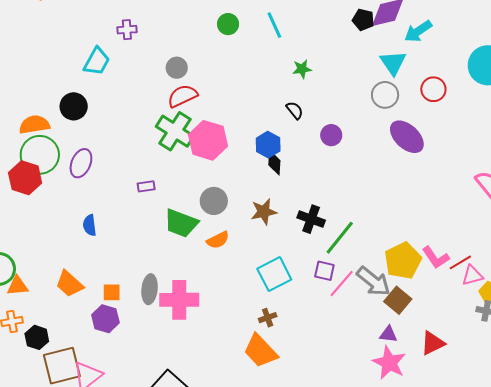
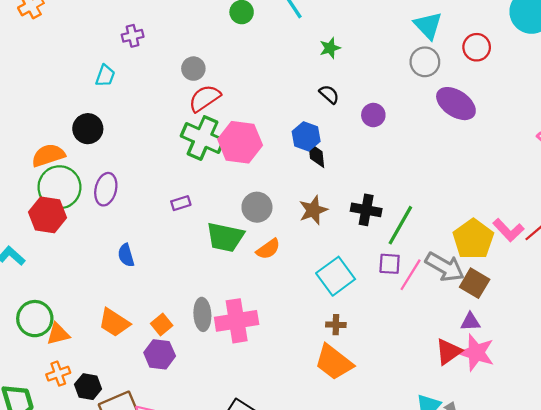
cyan trapezoid: (97, 61) -> (105, 76), size x0.7
orange square: (112, 292) -> (162, 325), turned -30
brown cross: (268, 318) -> (336, 325), turned 30
red triangle: (433, 343) -> (448, 352), moved

